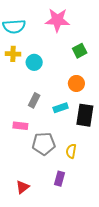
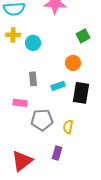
green square: (80, 51) -> (83, 36), moved
gray rectangle: (34, 100) -> (33, 79), turned -32
red triangle: (23, 187) -> (22, 161), size x1.6

